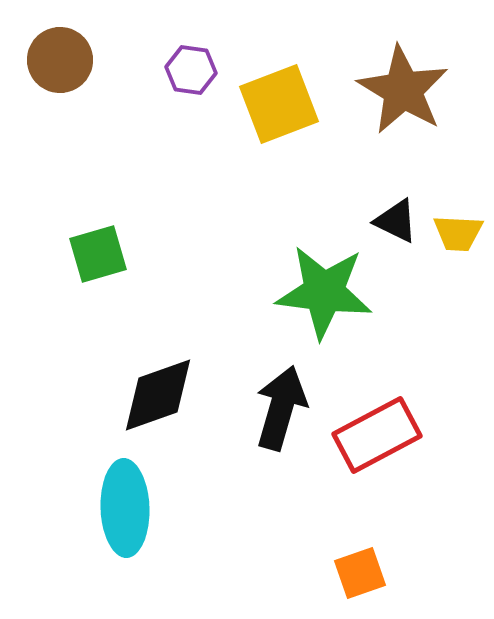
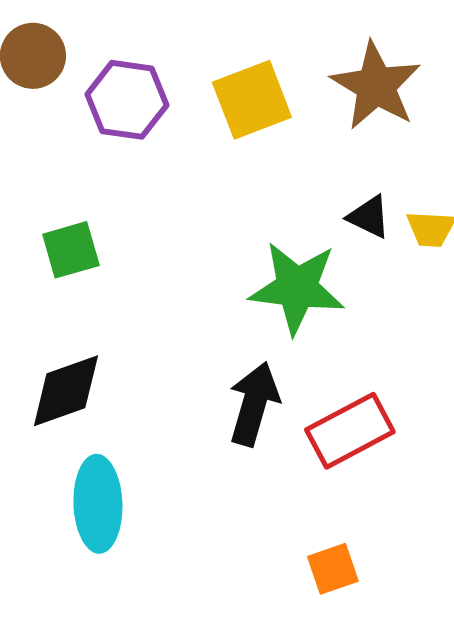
purple hexagon: (191, 70) -> (127, 100), moved, size x1.6
black diamond: (158, 395) -> (66, 391), moved

